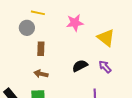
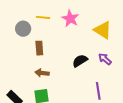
yellow line: (38, 13) -> (43, 17), moved
pink star: (75, 23) -> (70, 19), turned -30

